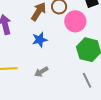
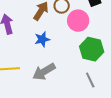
gray arrow: (41, 72) -> (44, 72), size x1.6

